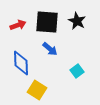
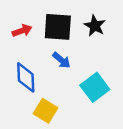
cyan square: (77, 71) -> (95, 87), size x1.6

